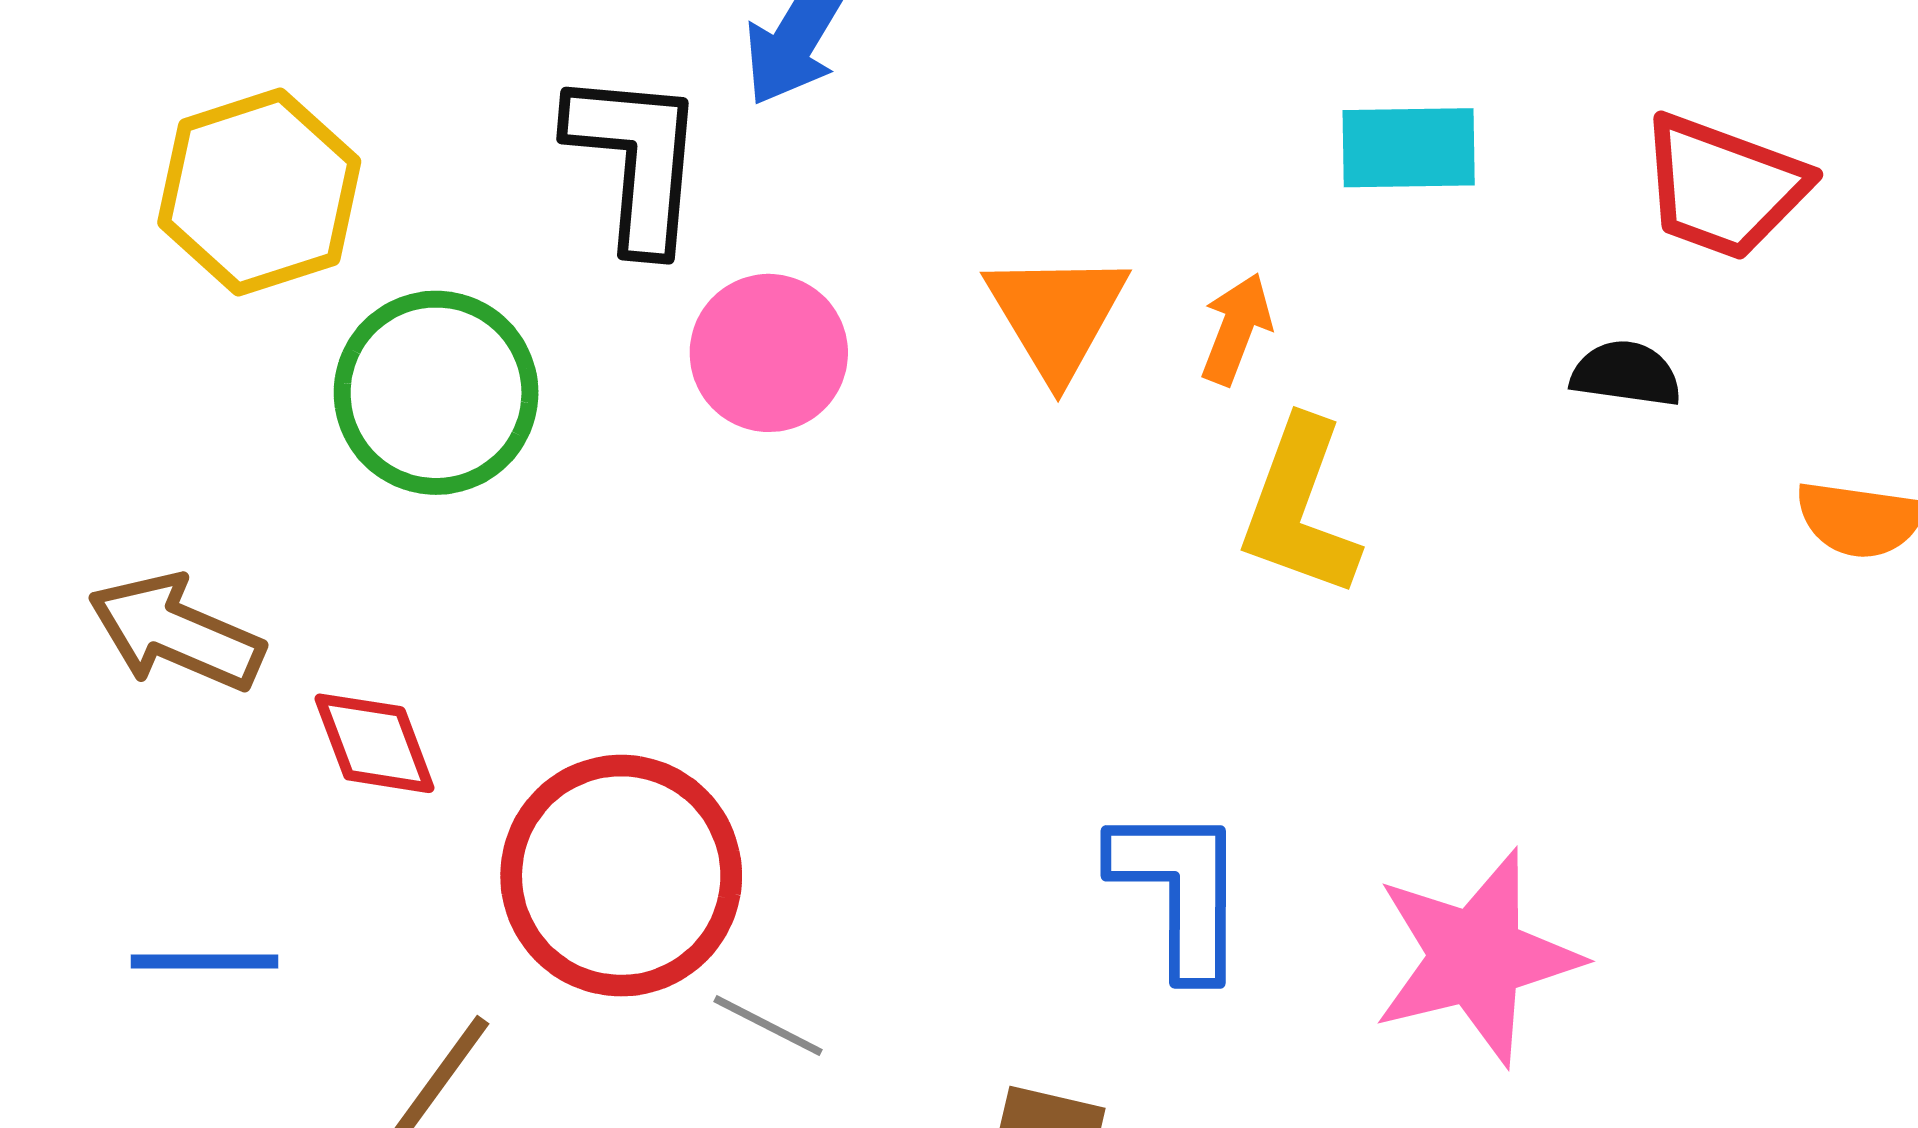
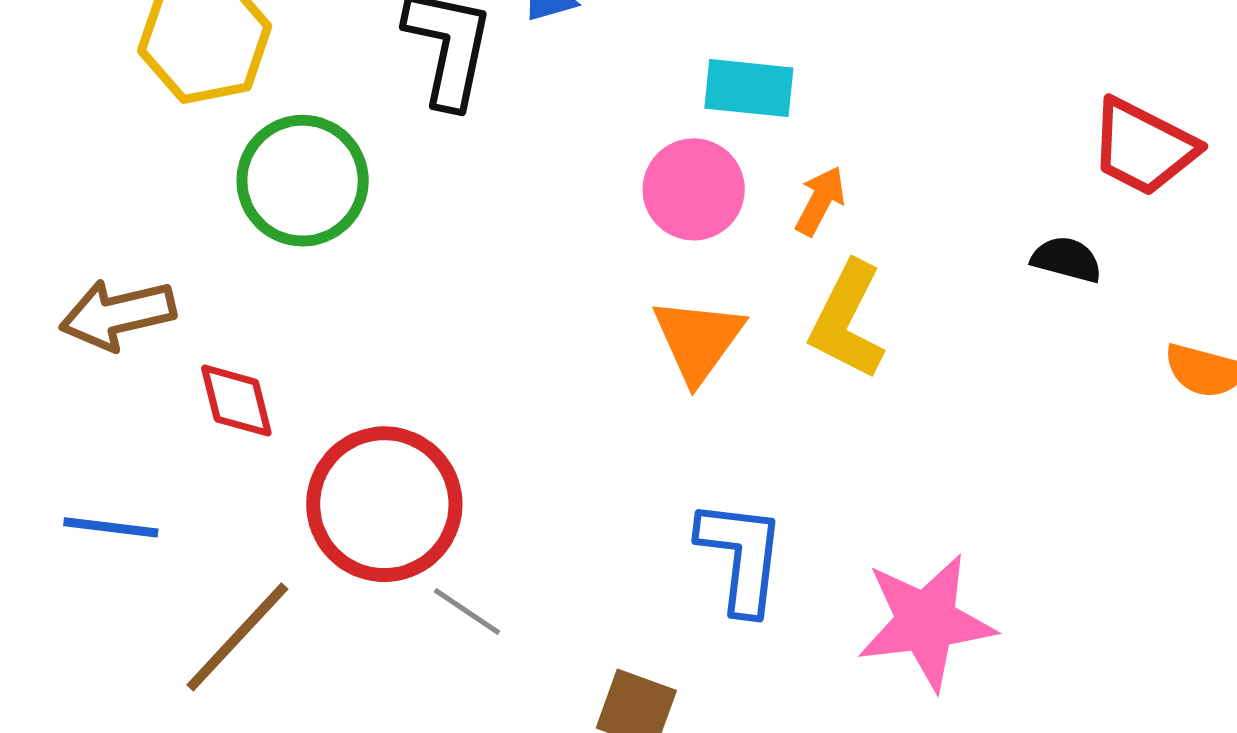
cyan rectangle: (1409, 148) -> (749, 88), moved
orange triangle: (1057, 315) -> (698, 340), moved
pink circle: (769, 353) -> (694, 189), moved
brown arrow: (176, 633) -> (118, 314), turned -43

